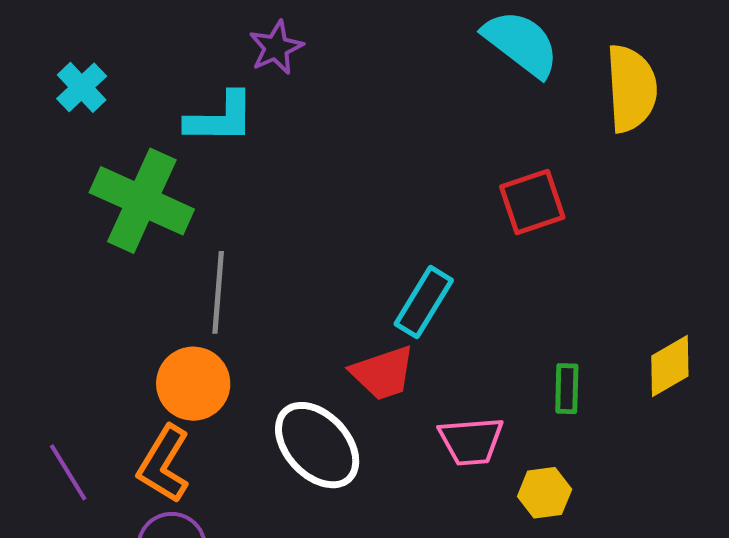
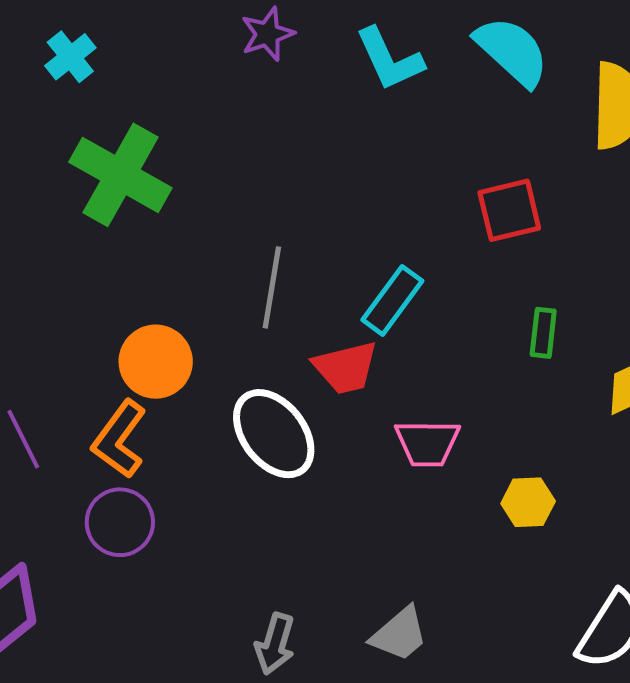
cyan L-shape: (220, 118) -> (390, 59), moved, turned 60
gray line: (218, 292) -> (272, 287), moved
green rectangle: (567, 389) -> (543, 333), moved
yellow hexagon: (545, 493) -> (528, 502), moved

